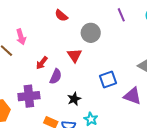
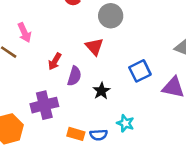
black star: (74, 99) -> (101, 91), moved

